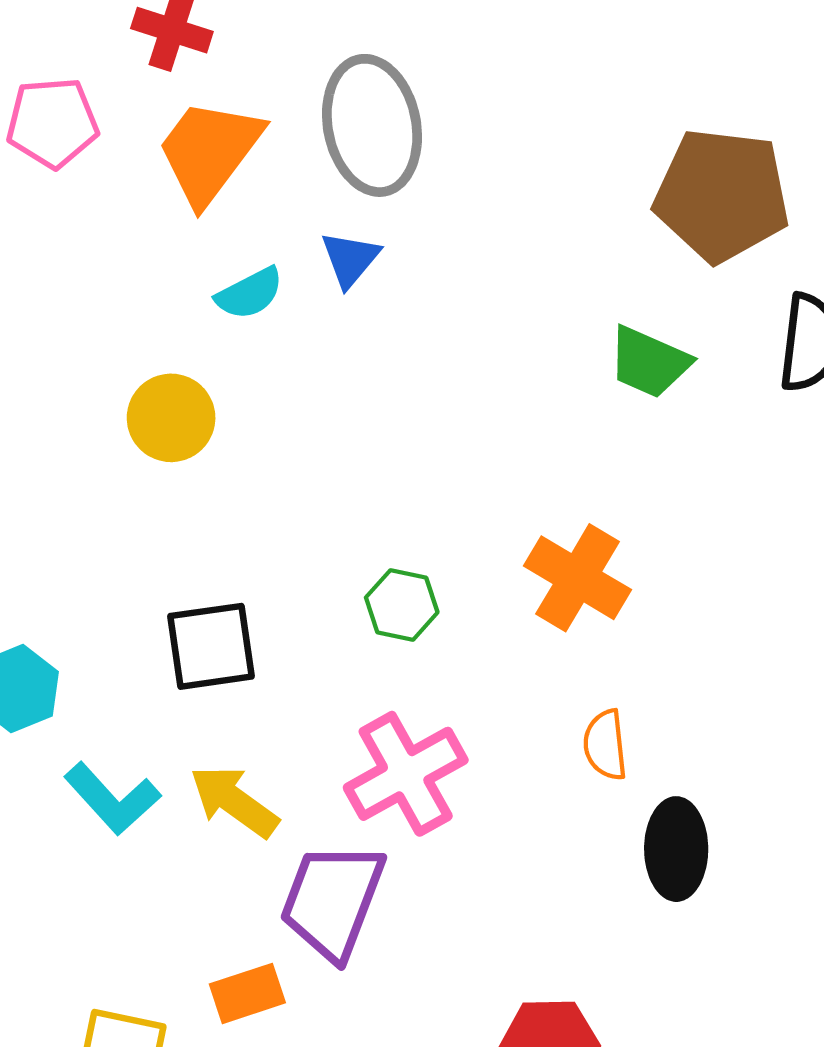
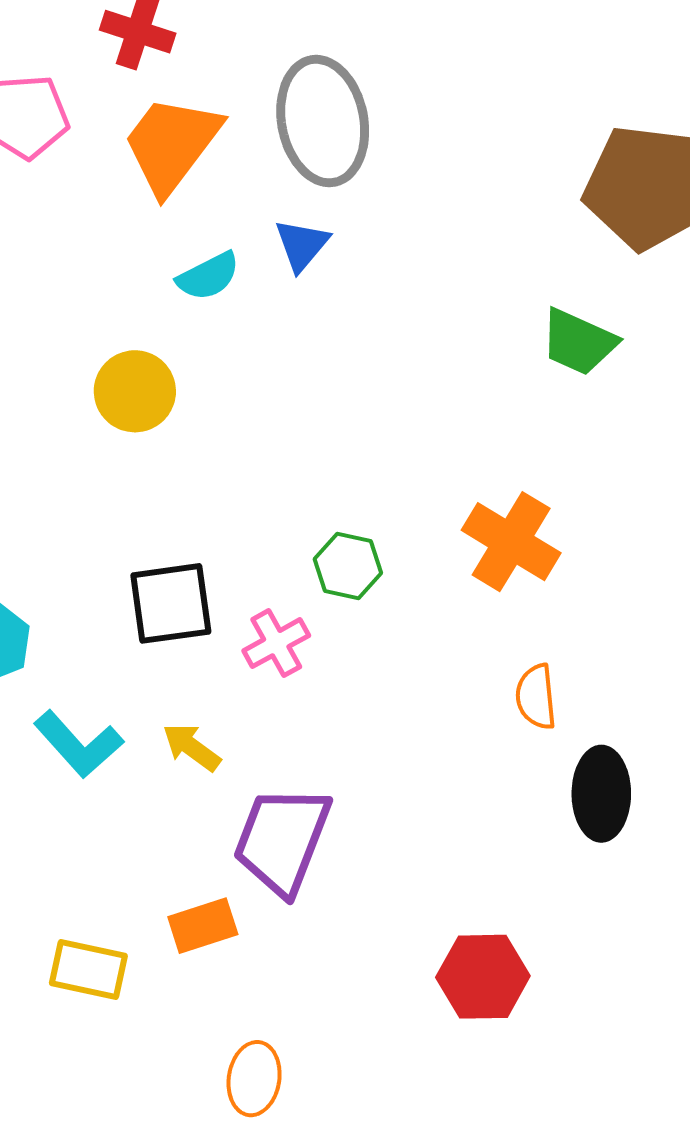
pink cross: (406, 774) -> (276, 643), moved, size x0.6
yellow arrow: (234, 801) -> (192, 747), size x0.7

